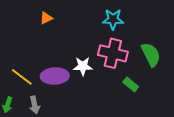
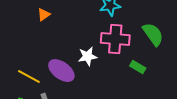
purple ellipse: (55, 76) -> (61, 71), turned 48

